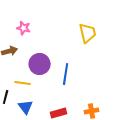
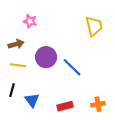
blue line: (66, 74) -> (72, 67), turned -55
yellow line: (23, 83) -> (18, 65), moved

